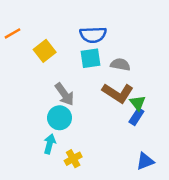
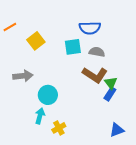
blue semicircle: (93, 35) -> (90, 28), moved
gray arrow: (64, 94) -> (23, 76), moved, turned -60

